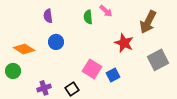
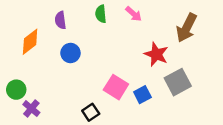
green semicircle: (88, 17) -> (101, 14), moved
orange diamond: (24, 49) -> (30, 42), moved, turned -70
gray square: (158, 60) -> (178, 82), moved
purple cross: (44, 88) -> (31, 109), moved, turned -32

